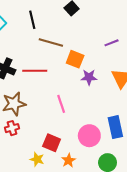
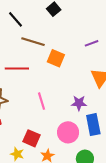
black line: (32, 20) -> (16, 19), turned -30
purple star: (89, 77) -> (79, 103), moved

